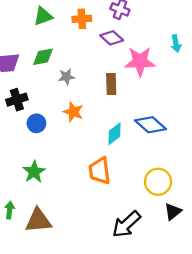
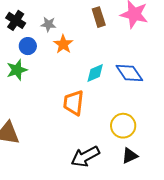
gray star: (66, 77) -> (48, 24), moved
brown rectangle: (111, 84) -> (99, 17), moved, turned -30
black cross: (17, 100) -> (16, 20), turned 36
green star: (34, 172) -> (17, 70), moved

